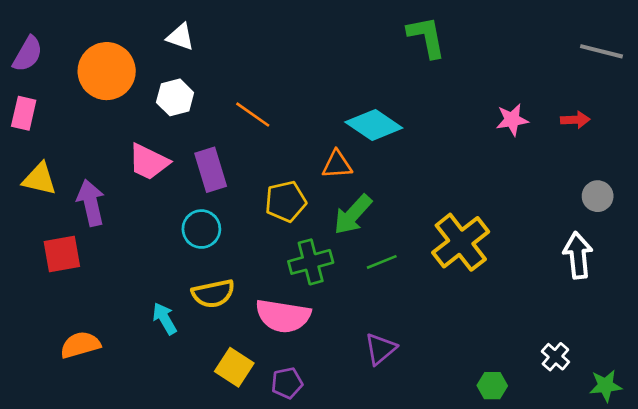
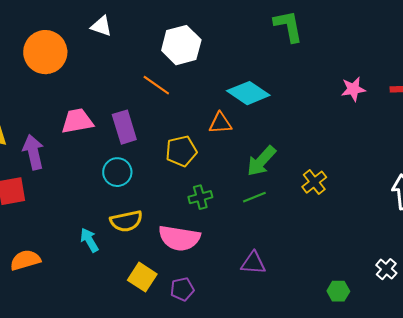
white hexagon: (175, 97) -> (181, 45), moved, size x1.4
pink trapezoid: (149, 162) -> (77, 121), turned 144
green arrow: (353, 215) -> (261, 161), moved
yellow cross: (461, 242) -> (314, 182), size x0.6
green cross: (311, 262) -> (200, 197), size x0.7
purple triangle: (380, 349) -> (253, 263), turned 44

